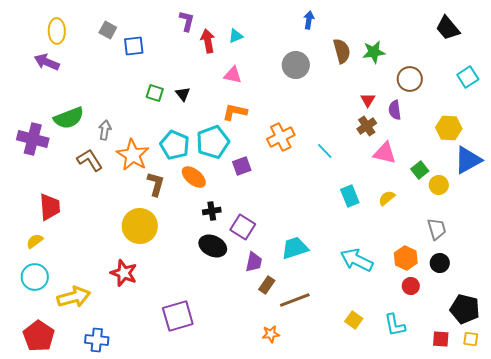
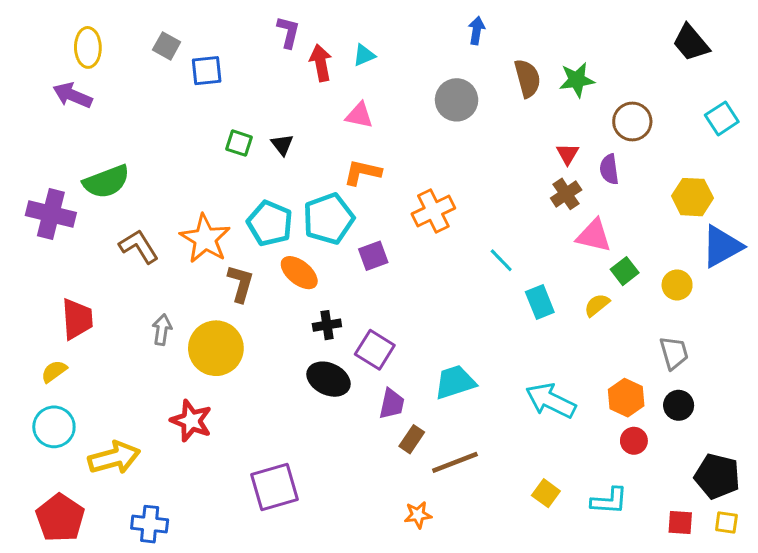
gray arrow: (105, 130) -> (162, 330), moved
cyan line: (325, 151) -> (501, 260), moved
green square: (420, 170) -> (625, 271), moved
cyan L-shape: (395, 325) -> (609, 501), turned -75

